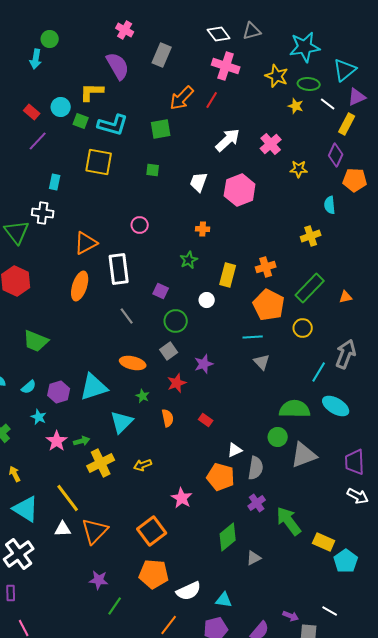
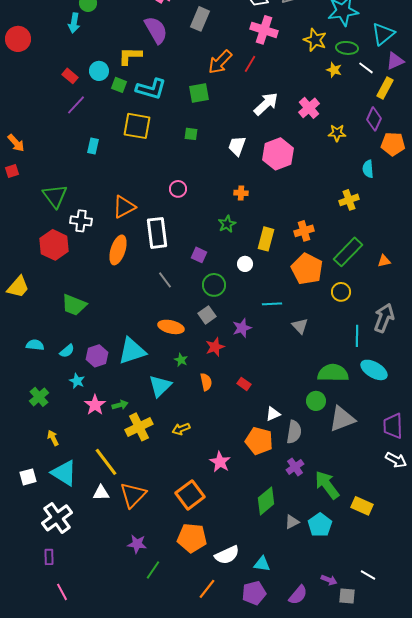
white cross: (43, 213) -> (81, 221), moved
cyan line: (253, 337) -> (272, 304), moved
cyan line: (319, 372) -> (357, 336), turned -30
cyan pentagon: (346, 561) -> (320, 525), moved

